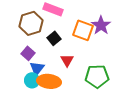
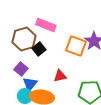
black square: (54, 38) -> (39, 49), moved
red triangle: (67, 60) -> (60, 76), turned 48

